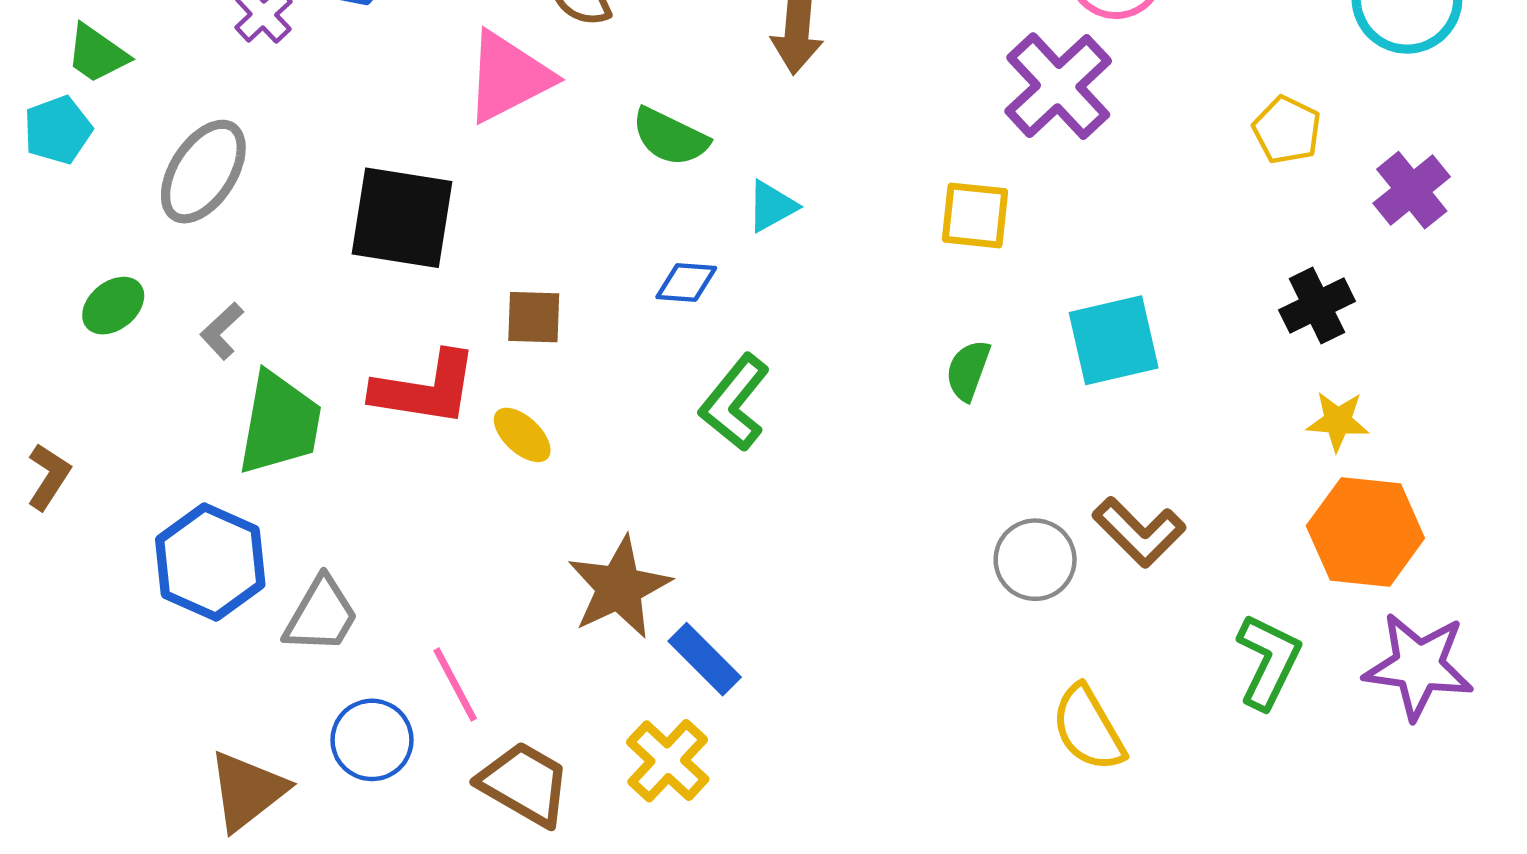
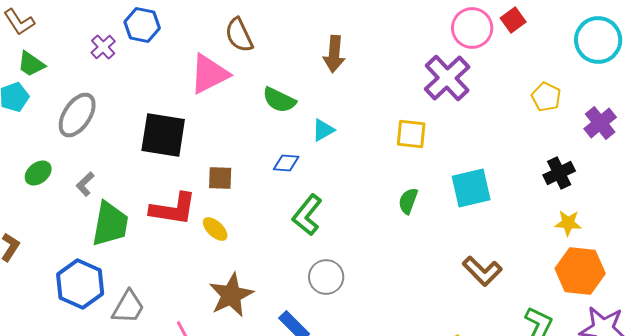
gray circle: (1035, 560) -> (326, 277), moved
brown star: (619, 587) -> (231, 295), moved

